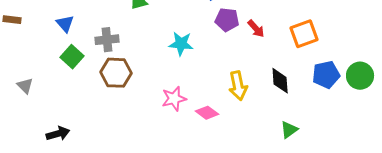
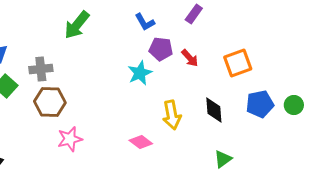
cyan star: (181, 44) -> (140, 73), moved, turned -30
green circle: (360, 76) -> (294, 105), size x0.7
pink star: (174, 99) -> (70, 139), moved

